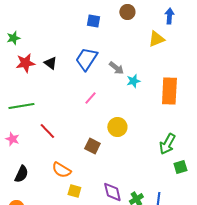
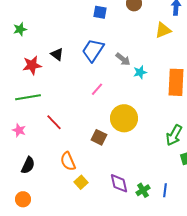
red star: (25, 63) -> (32, 65), moved
yellow circle: (117, 127) -> (124, 118), size x1.4
orange semicircle: (61, 170) -> (68, 161), turned 36
yellow square: (74, 191) -> (81, 182), turned 32

